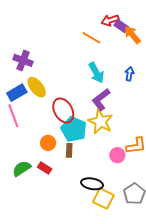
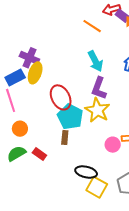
purple cross: (23, 60) -> (29, 58), moved
yellow ellipse: (37, 87) -> (35, 73), turned 55
purple L-shape: (101, 100) -> (99, 88), turned -35
orange circle: (48, 143) -> (20, 129), moved

